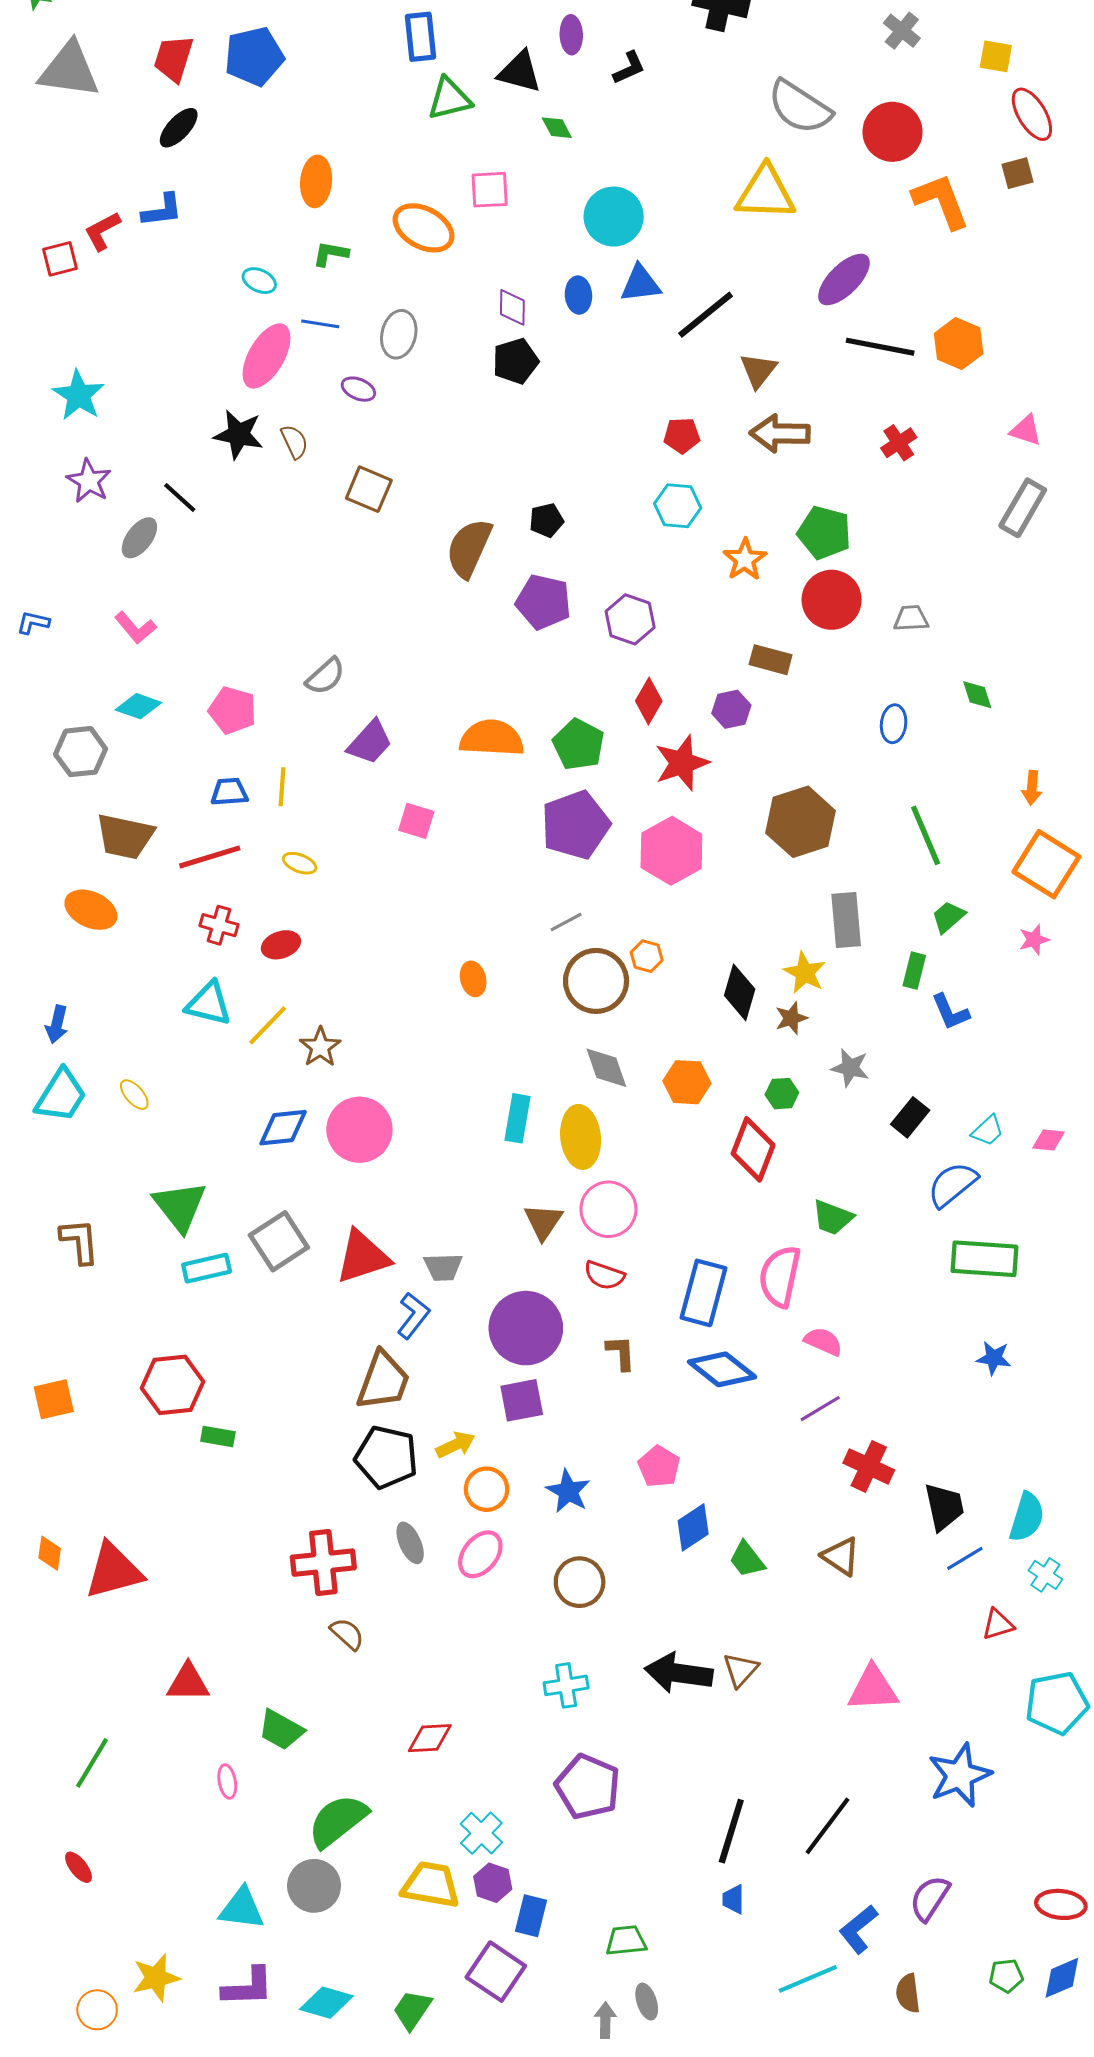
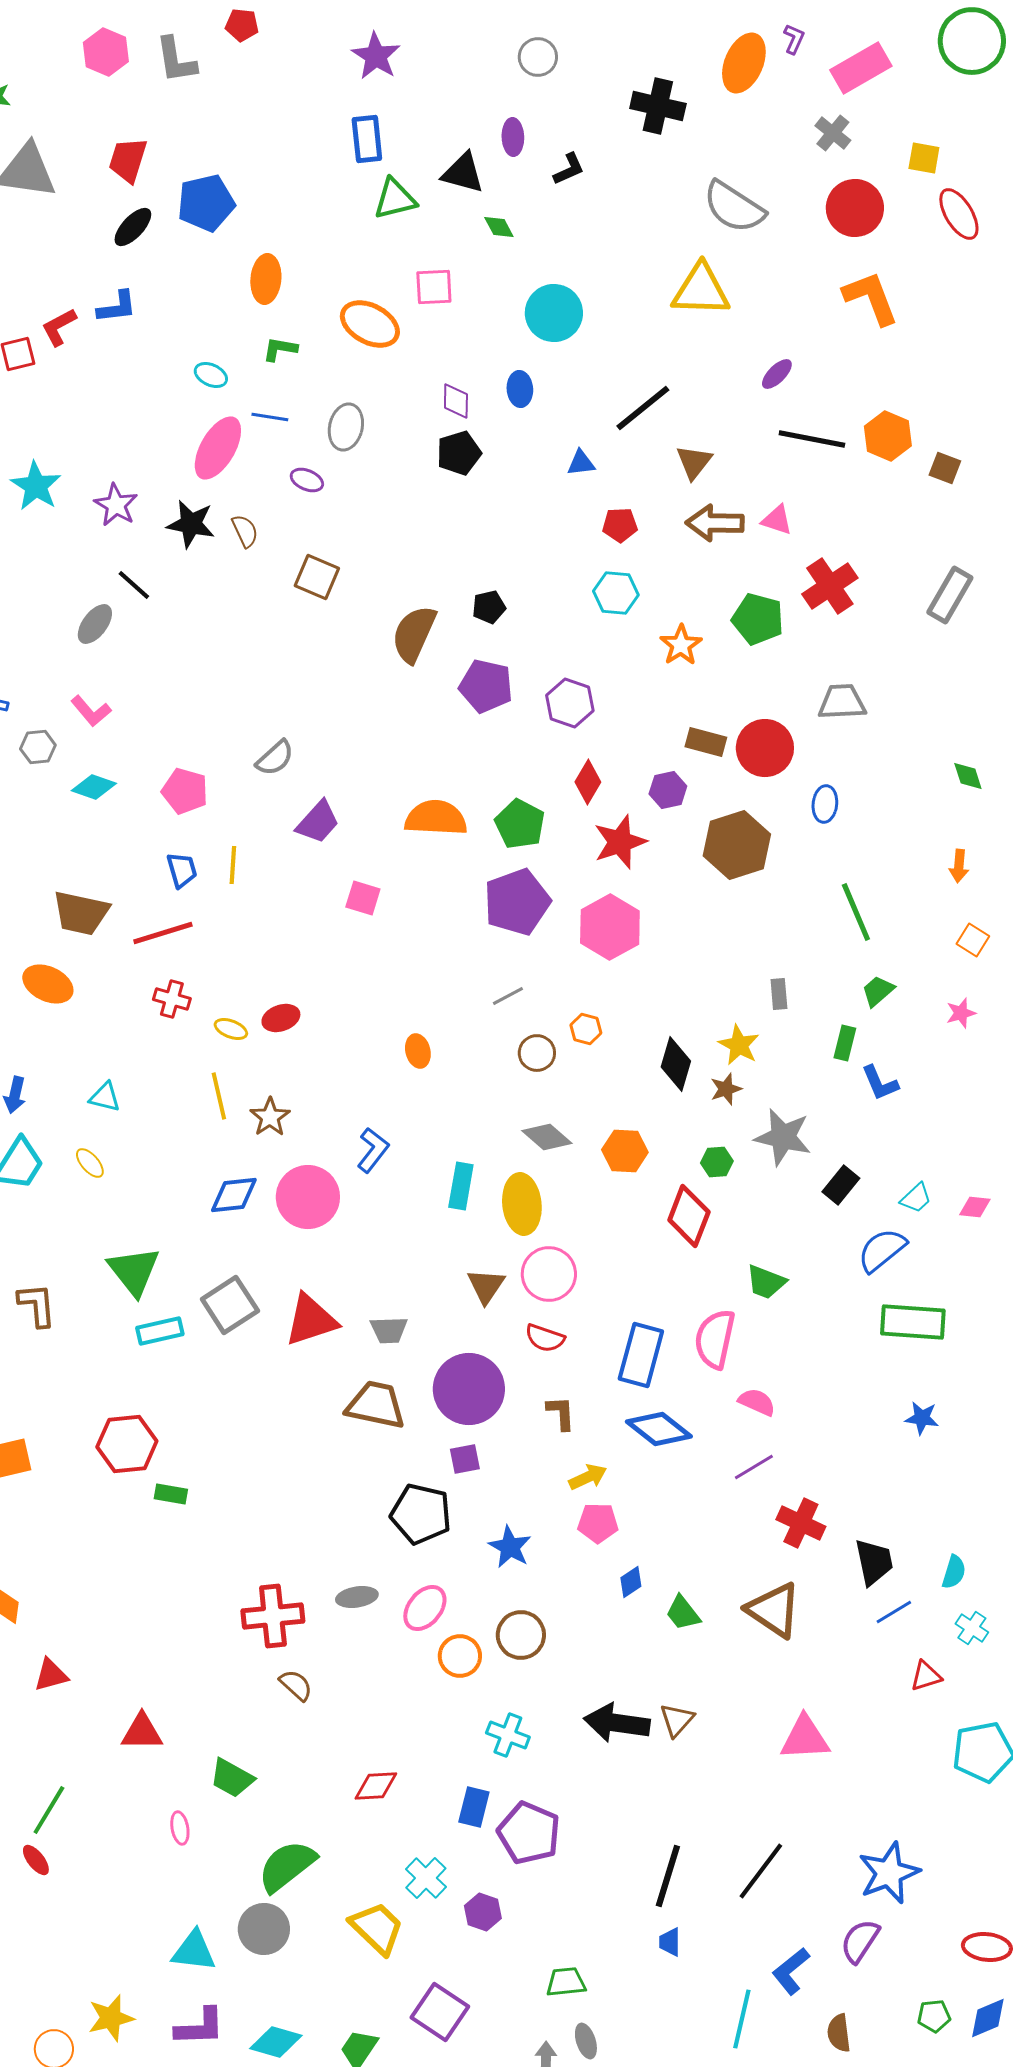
blue pentagon: (254, 56) -> (206, 203), moved
red circle: (893, 132) -> (855, 208), moved
brown square: (1018, 173) -> (945, 468), moved, turned 36
purple ellipse: (844, 280) -> (777, 374), size x0.6
blue triangle: (640, 284) -> (581, 463), moved, size x0.7
pink triangle: (1026, 430) -> (777, 520), moved
red cross: (899, 443) -> (830, 586), moved, size x1.6
purple star: (89, 481) -> (116, 505), moved
red circle: (832, 600) -> (765, 748), moved
gray trapezoid: (911, 618) -> (842, 702), size x1.4
green diamond: (977, 695) -> (968, 776), moved
gray hexagon: (81, 752) -> (38, 747), moved, size x0.7
blue trapezoid: (229, 792) -> (182, 870), turned 78
brown hexagon: (801, 822) -> (737, 845), moved
yellow ellipse: (300, 863) -> (231, 1029), moved
orange square: (1046, 864) -> (973, 940), size x0.5
gray rectangle: (846, 920) -> (779, 994), size x0.6
red ellipse: (281, 945) -> (281, 1018), moved
brown circle: (596, 981) -> (537, 1053), size x0.6
cyan triangle: (209, 1004) -> (105, 1097), moved, size x0.7
yellow line: (268, 1025) -> (219, 1096), turned -57
gray diamond: (606, 1068) -> (547, 1137), turned -30
gray star: (850, 1068) -> (783, 1137), size x1.5
blue L-shape: (413, 1316) -> (373, 1150), moved
brown trapezoid: (383, 1381) -> (376, 1405), moved, turned -98
purple square: (522, 1400) -> (465, 1459), size x0.7
yellow arrow: (456, 1445) -> (588, 1477), moved
black pentagon: (386, 1457) -> (421, 1514), moved
pink pentagon: (659, 1466) -> (598, 1523), turned -30
orange circle: (487, 1489) -> (460, 1656), moved
cyan semicircle: (1027, 1517) -> (954, 1572), size x0.7
blue diamond: (693, 1527) -> (631, 1582), size x0.7
gray ellipse: (410, 1543) -> (357, 1597), turned -75
brown triangle: (841, 1556) -> (774, 1610), size x1.5
red triangle: (114, 1571) -> (51, 1675), moved, size x0.6
cyan cross: (566, 1685) -> (508, 1735), turned 30
blue star: (960, 1775) -> (889, 1873), moved
red ellipse: (79, 1867) -> (36, 1860), moved
purple hexagon: (493, 1883) -> (483, 1912), moved
yellow trapezoid: (431, 1885) -> (377, 1928), turned 34
blue rectangle: (531, 1916) -> (474, 1807), moved
cyan line: (808, 1979) -> (742, 2019), turned -54

